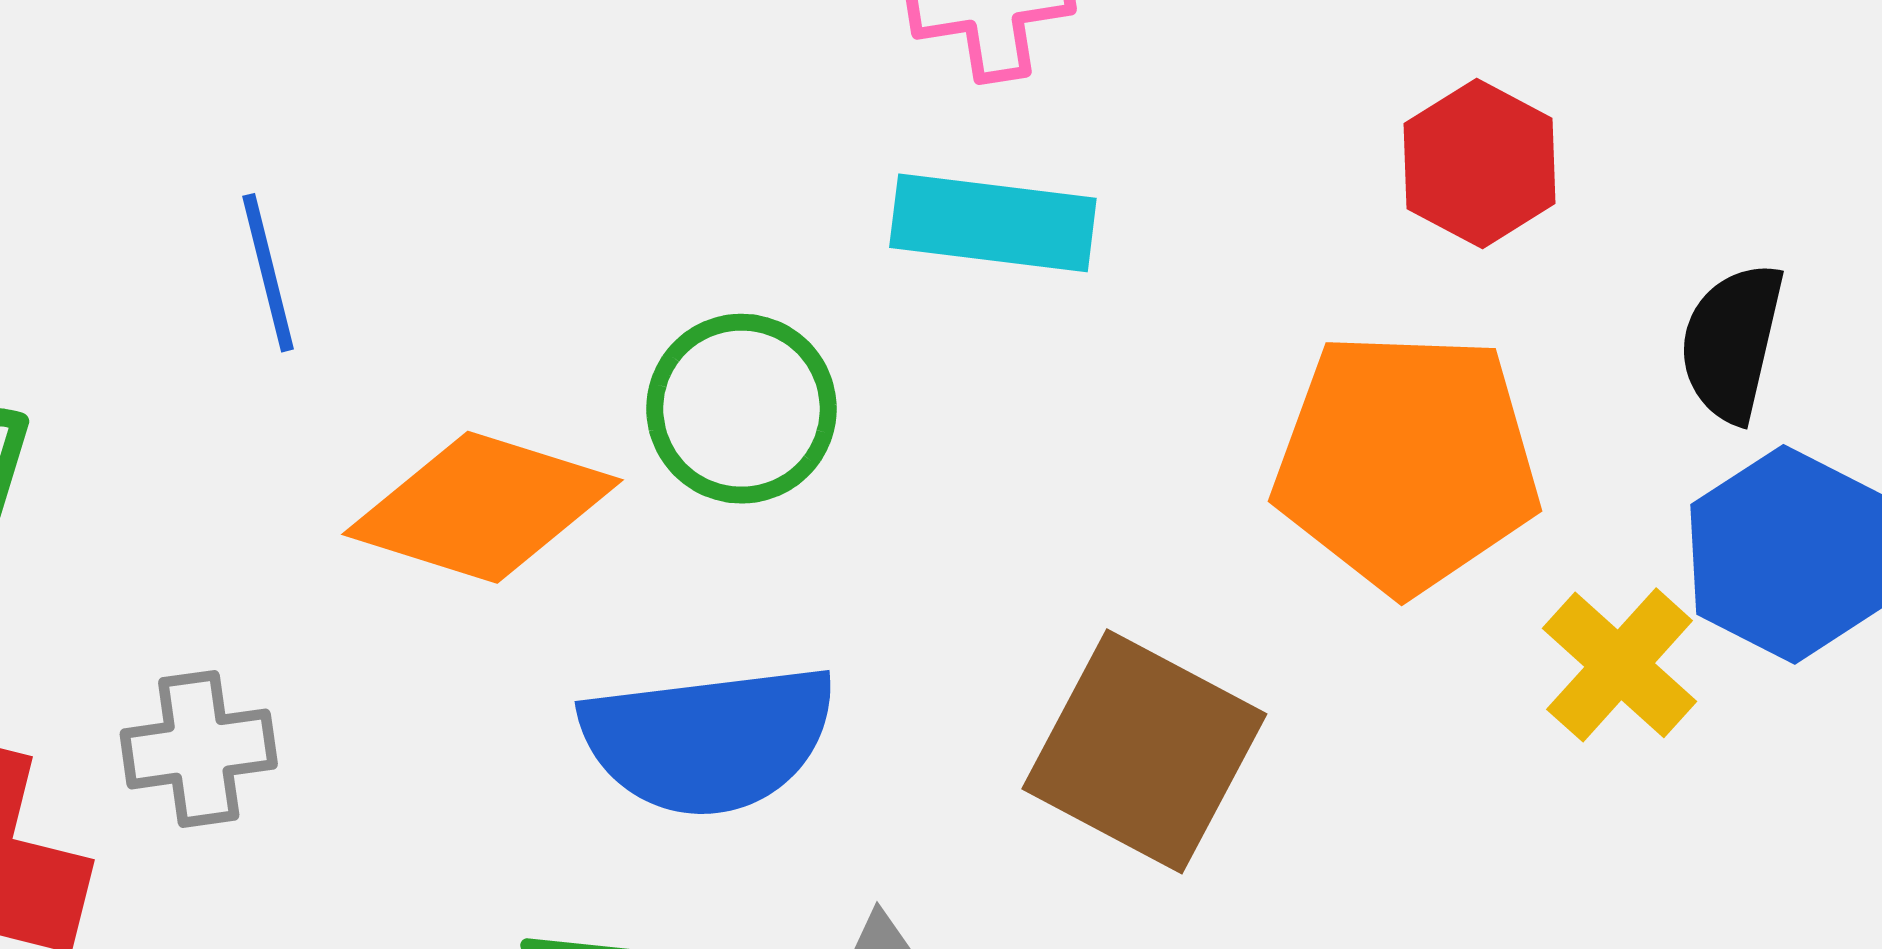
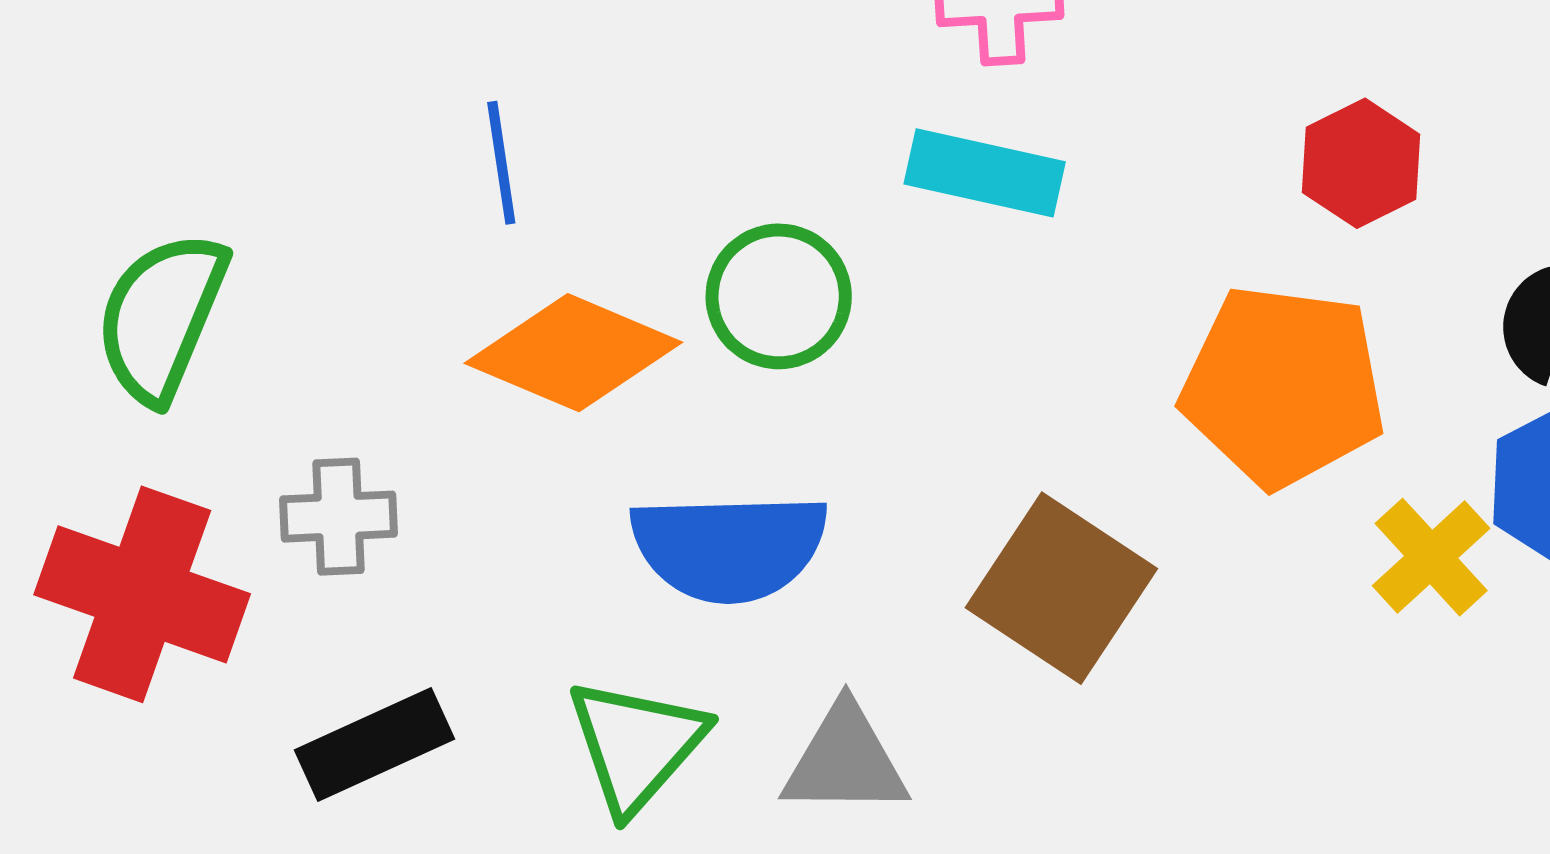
blue line: (268, 273) -> (501, 163), moved

